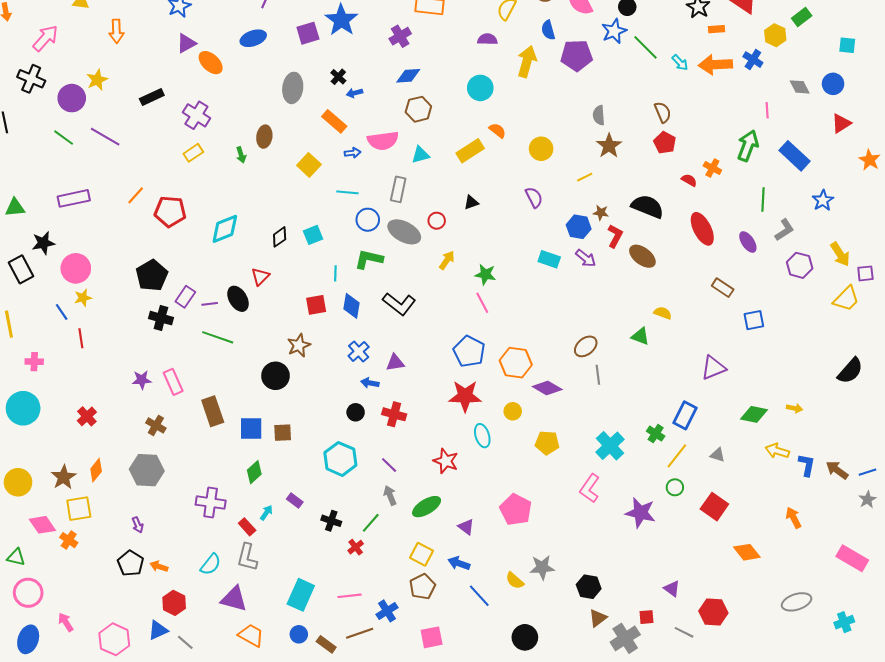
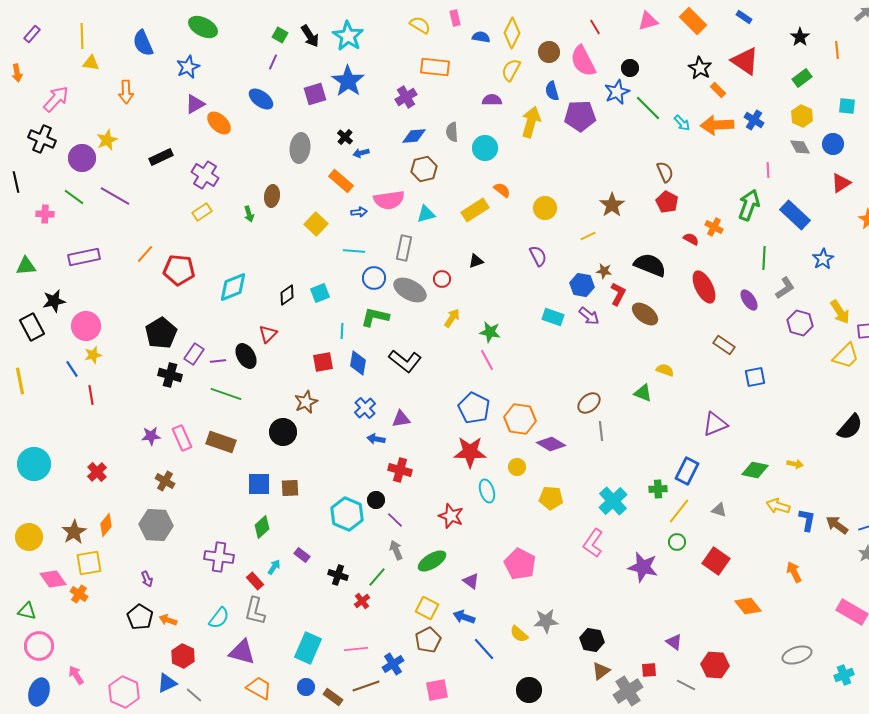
orange rectangle: (716, 29) -> (718, 90), turned 49
yellow hexagon: (775, 35) -> (802, 116), moved
blue ellipse: (253, 38) -> (261, 99), turned 55
gray semicircle: (599, 115) -> (452, 132), moved
pink cross: (34, 362) -> (45, 214), moved
brown rectangle: (213, 411) -> (221, 442), moved, turned -52
black circle: (356, 412) -> (376, 500), moved
green cross: (656, 434) -> (658, 489), turned -36

